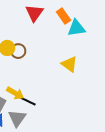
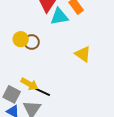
cyan triangle: (76, 28) -> (59, 17), moved

